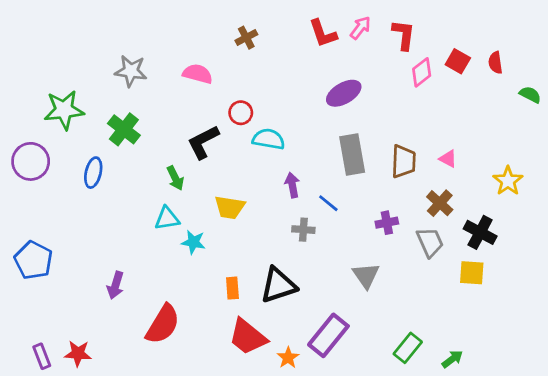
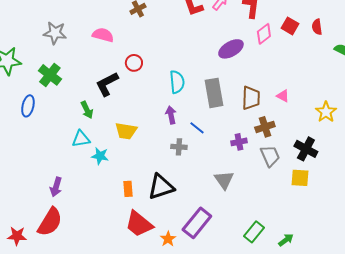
purple ellipse: (344, 93) -> (231, 49), moved
cyan semicircle: (269, 139) -> (177, 82), moved, turned 75
brown cross: (440, 203) -> (265, 127), moved, turned 30
purple arrow: (115, 285) -> (56, 187), moved
red semicircle: (163, 324) -> (50, 222), moved

